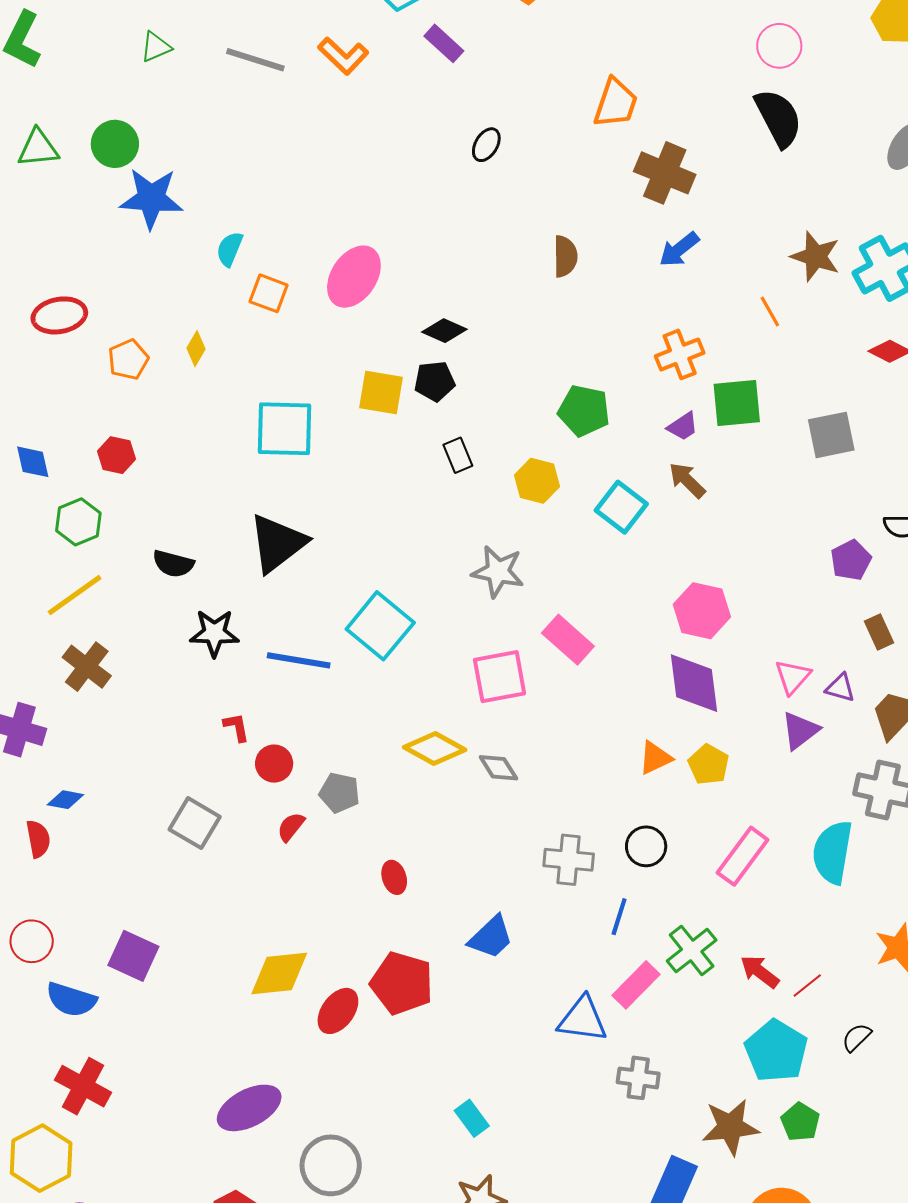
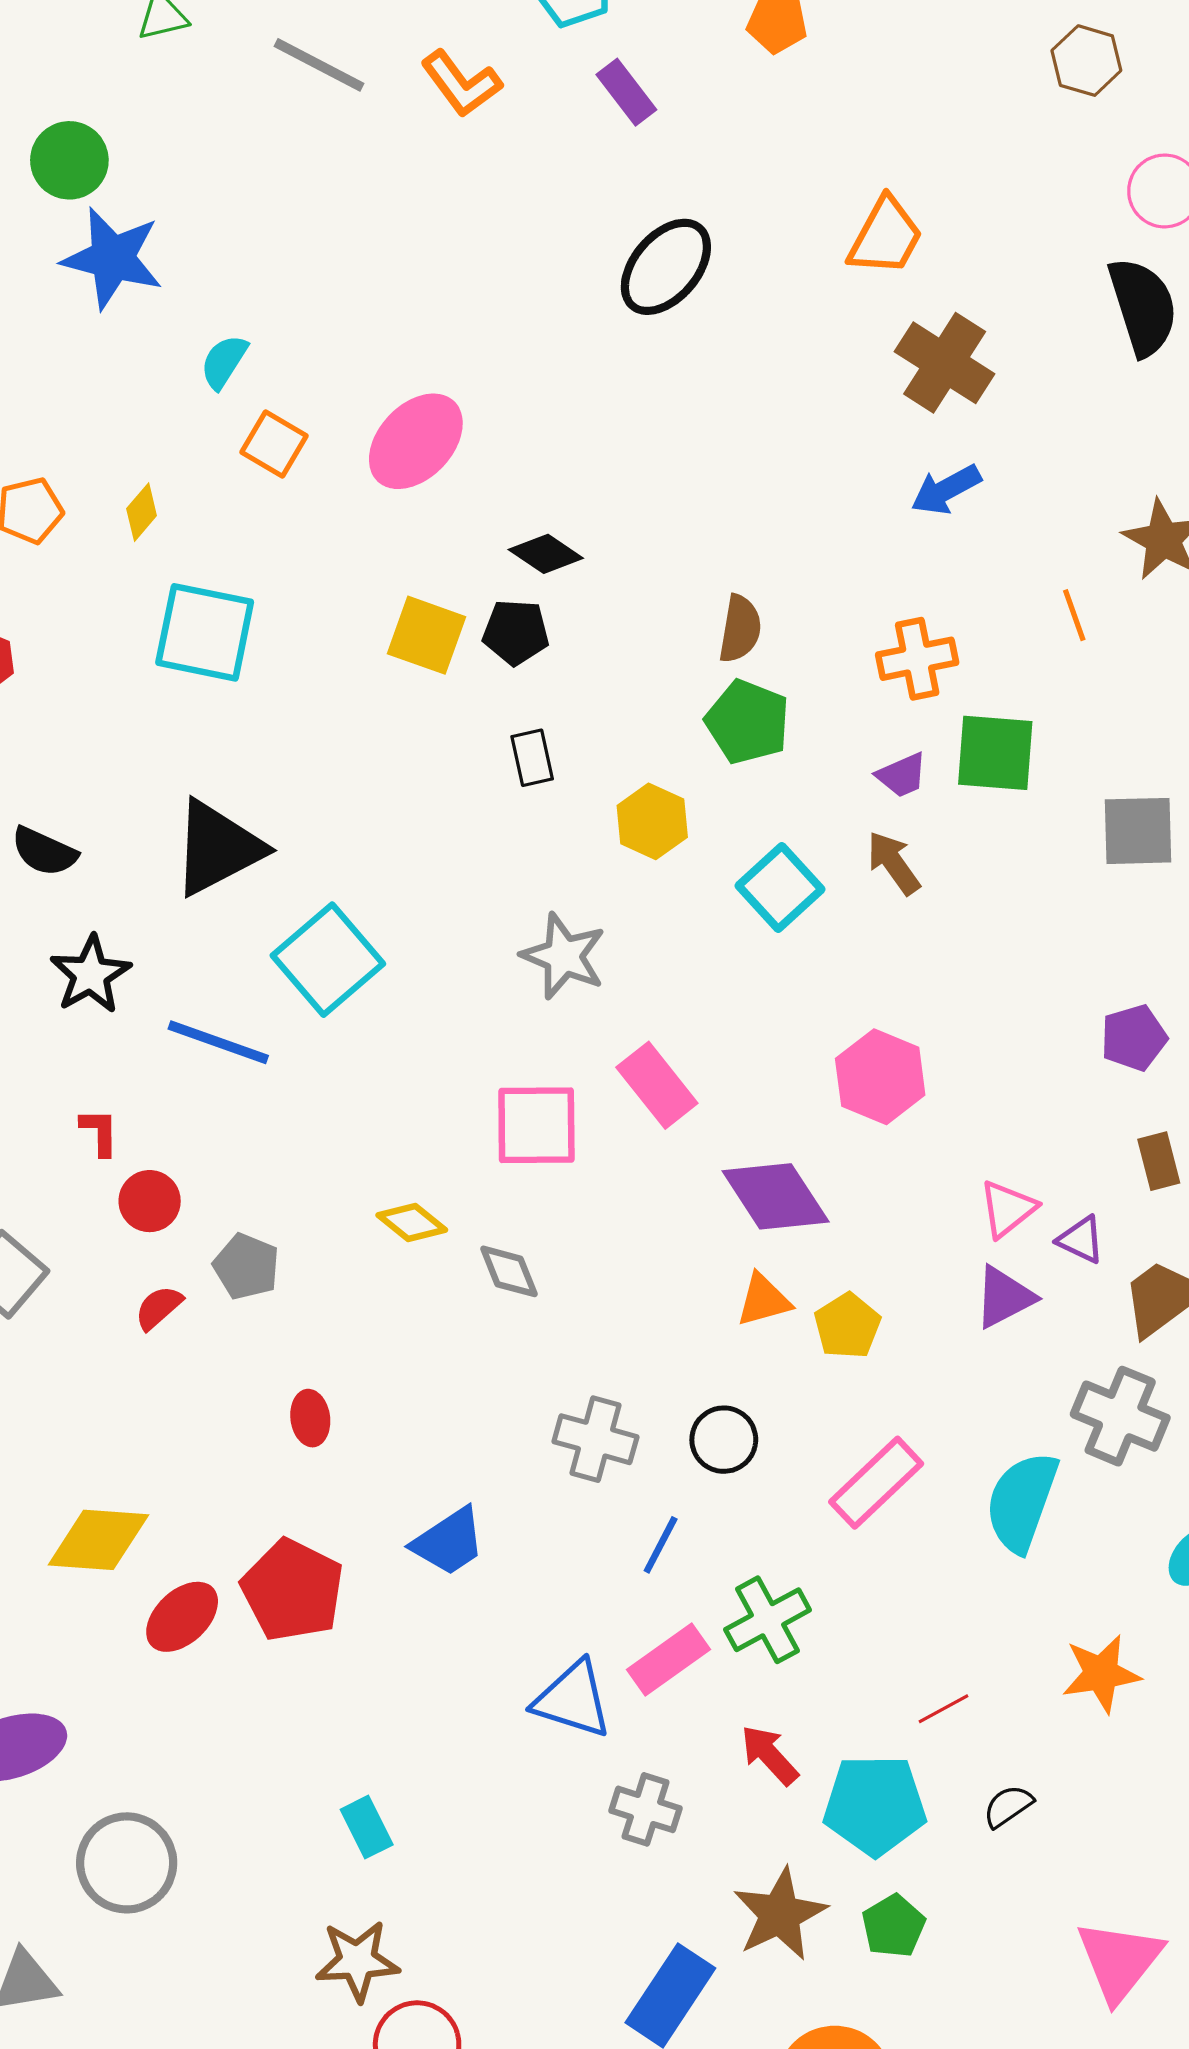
black ellipse: (486, 145) -> (666, 267), size x1.8
brown semicircle: (565, 256) -> (740, 629), moved
cyan square: (285, 429) -> (205, 632), moved
cyan square: (380, 626) -> (328, 960), moved
black star: (214, 633) -> (91, 974), turned 30
purple diamond: (694, 683) -> (776, 1196), moved, turned -36
yellow diamond: (435, 749) -> (412, 1222), size x0.7
red arrow: (760, 972) -> (770, 1755), moved
cyan pentagon: (776, 1051) -> (875, 1805), turned 30
brown star: (730, 1127) -> (780, 1914), turned -30

